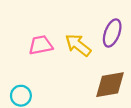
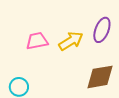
yellow arrow: (78, 45) -> (71, 41), turned 110

